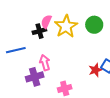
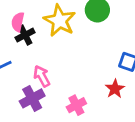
pink semicircle: (46, 22) -> (18, 22), moved
red star: (95, 70) -> (115, 89), moved

